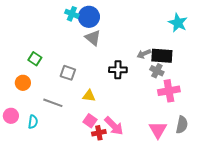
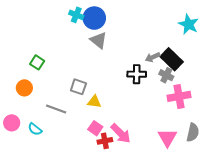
black rectangle: (162, 56) -> (172, 59), turned 40
black cross: (118, 70) -> (137, 74), moved
gray square: (68, 73) -> (78, 87), moved
cyan semicircle: (33, 122) -> (35, 129), turned 120

